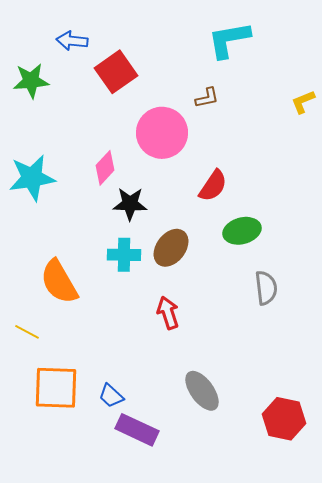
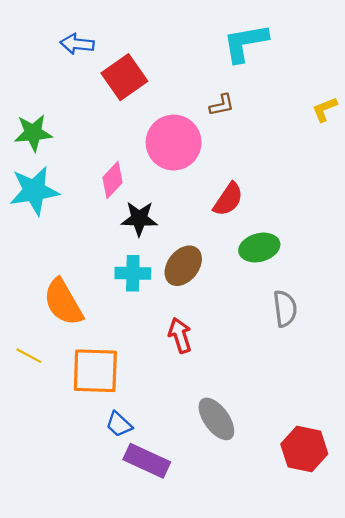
green star: (31, 81) -> (33, 133), moved
orange square: (56, 388) -> (95, 371), moved

